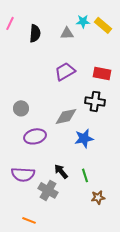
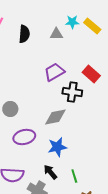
red rectangle: (102, 73) -> (91, 74), turned 30
black cross: (95, 101) -> (72, 92), moved
blue star: (84, 138) -> (57, 147), moved

